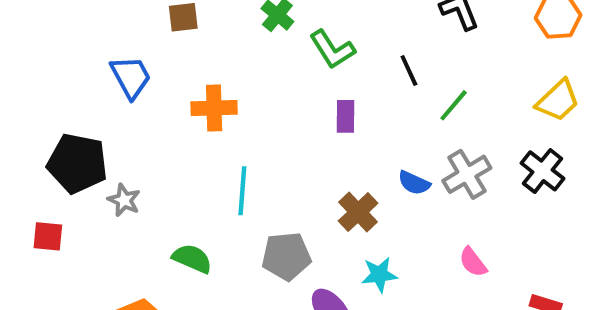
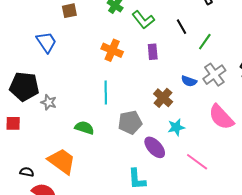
orange cross: (214, 108) -> (112, 50), moved, turned 30
pink semicircle: (473, 262) -> (221, 117), size x1.8

